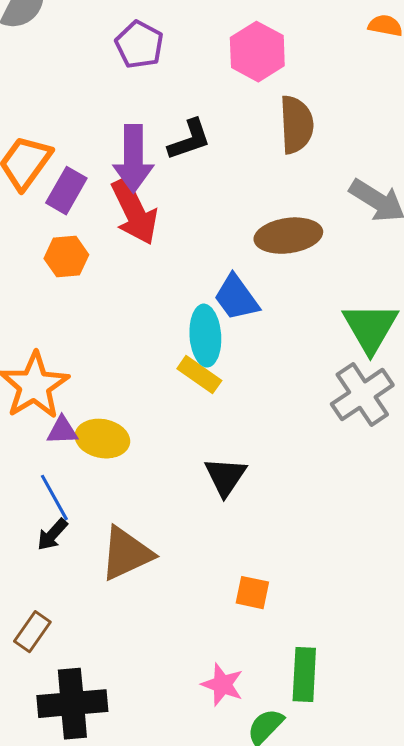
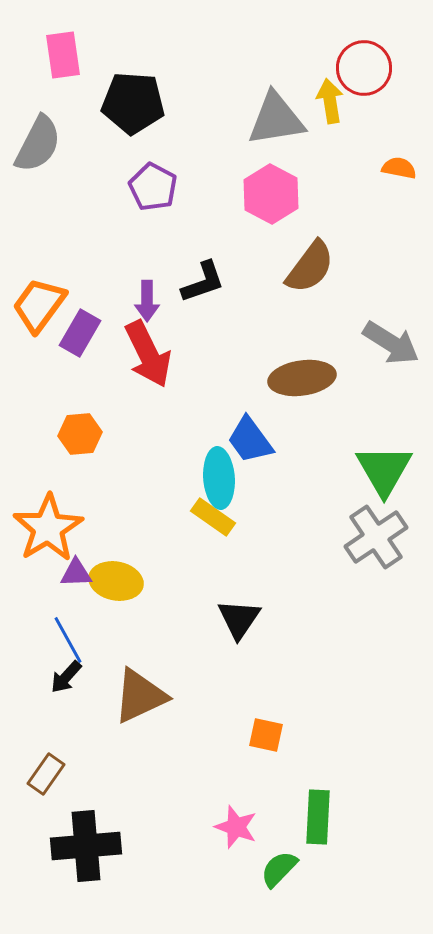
brown semicircle: (296, 125) -> (310, 267), turned 40
purple arrow: (133, 159) -> (147, 301), size x0.6
orange hexagon: (66, 257) -> (80, 434), moved

